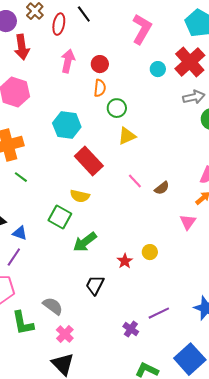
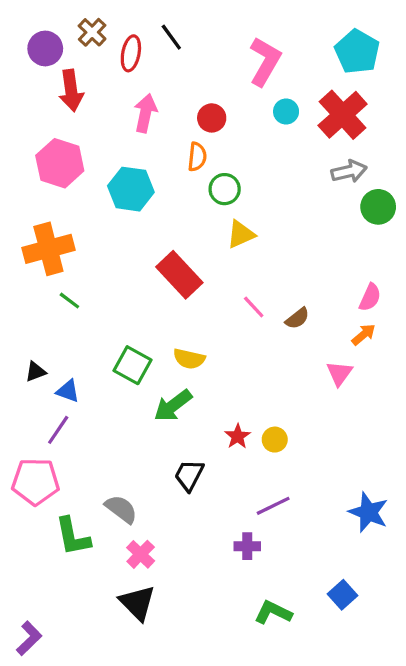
red circle: (100, 64) -> (212, 118), moved
cyan circle: (158, 69) -> (286, 112), moved
cyan hexagon: (67, 125) -> (131, 189), moved
yellow semicircle: (80, 196) -> (189, 359), moved
yellow circle: (150, 252) -> (275, 440), moved
purple line: (159, 313) -> (273, 506), moved
purple cross: (131, 329) -> (247, 546), turned -35
blue square: (190, 359) -> (343, 595), size x0.6

